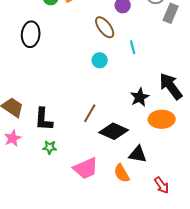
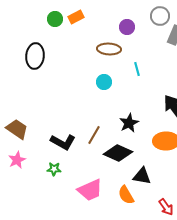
brown ellipse: (105, 27) -> (109, 49), turned -50
black star: (140, 97) -> (129, 123), moved
black L-shape: (44, 119) -> (63, 142), moved, turned -65

